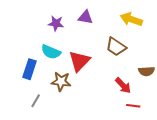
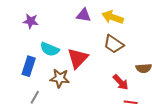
yellow arrow: (131, 19) -> (113, 17), moved
purple star: (56, 23) -> (31, 21), moved

